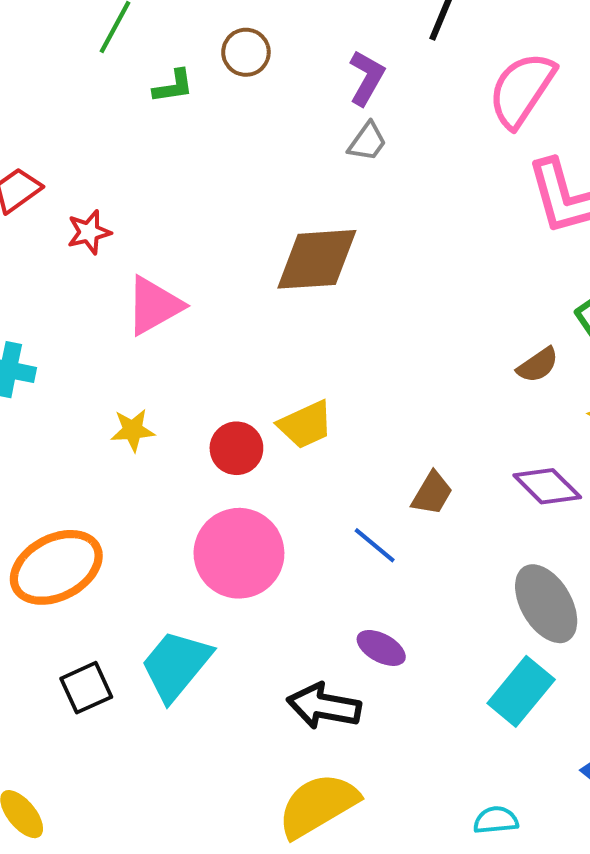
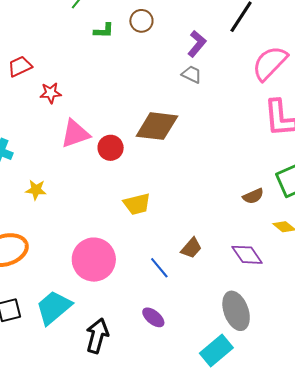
gray trapezoid: (367, 142) -> (192, 74), turned -110
yellow star: (133, 430) -> (36, 190), moved
red circle: (236, 448) -> (111, 148), moved
black arrow: (324, 706) -> (97, 336), moved, turned 84

